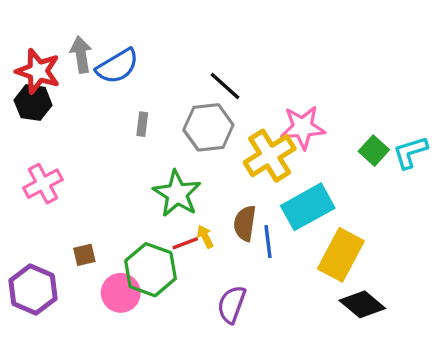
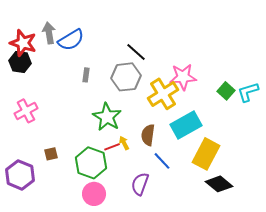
blue line: (268, 242) -> (162, 161), moved, turned -36
pink circle: (121, 293) -> (94, 194), moved

